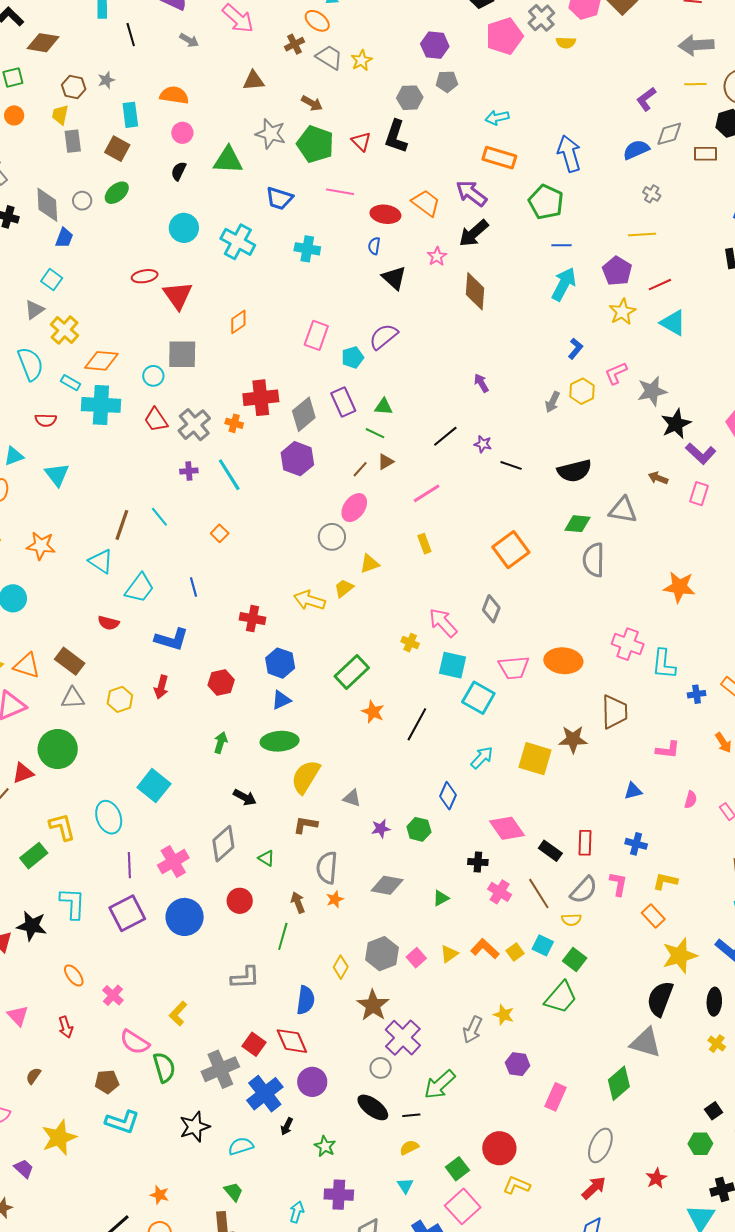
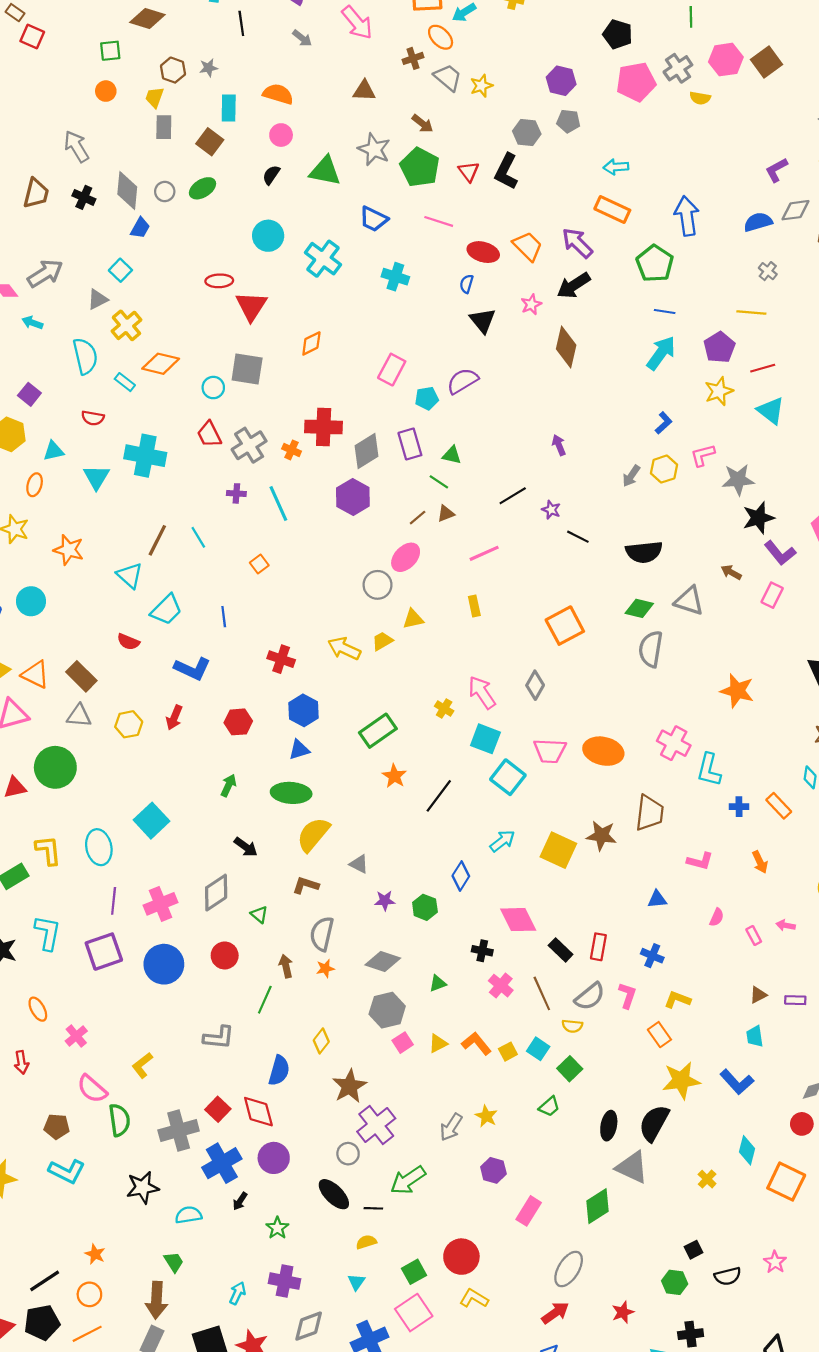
cyan cross: (101, 405) -> (145, 456), moved
gray hexagon: (382, 954) -> (387, 1010), moved
green trapezoid: (561, 997) -> (549, 1107), size x0.6
black ellipse: (714, 1002) -> (609, 1126), moved

